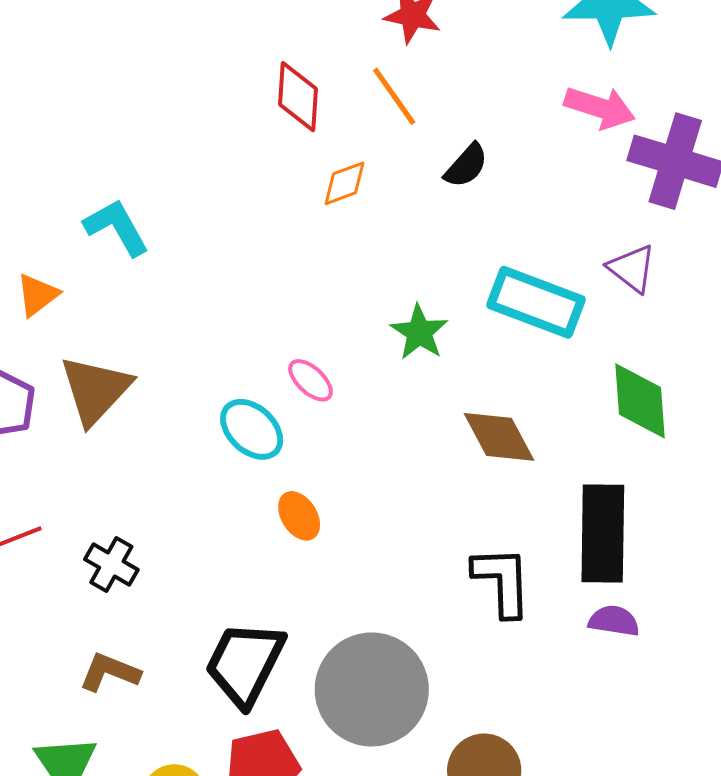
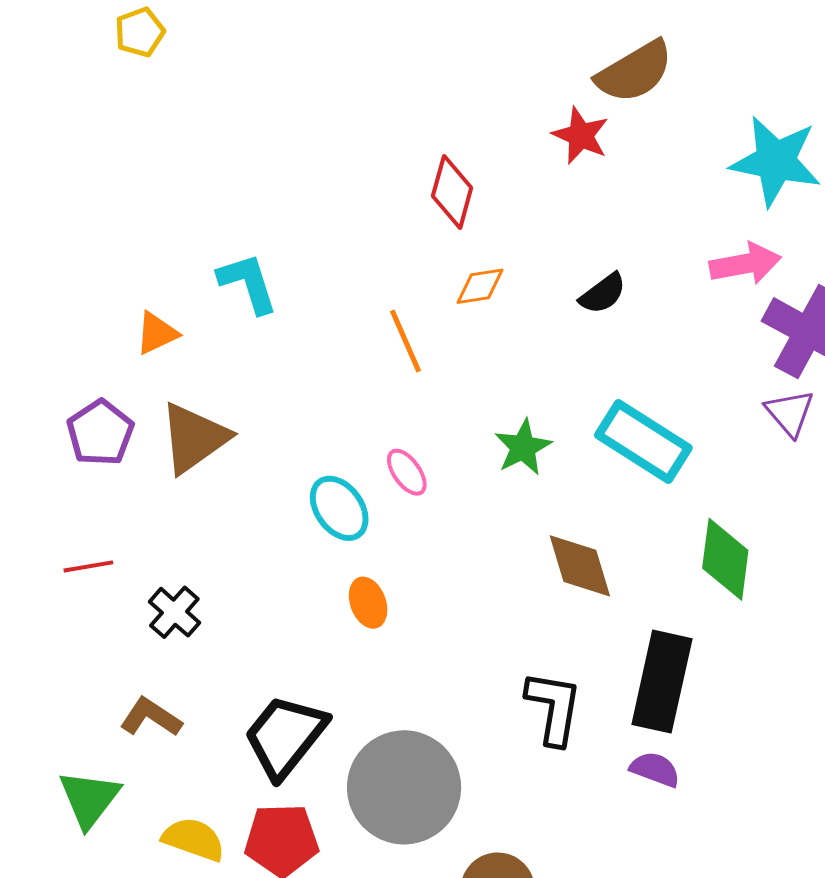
orange line: (394, 96) -> (406, 341), moved
pink arrow: (600, 108) -> (745, 264), turned -40
purple triangle: (632, 268) -> (790, 413), moved

